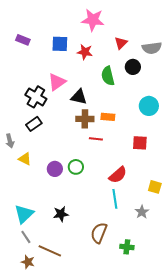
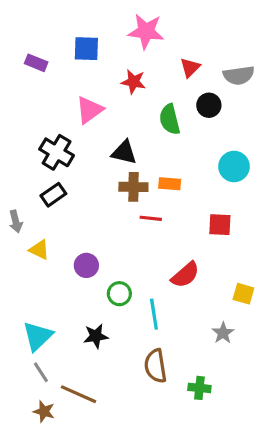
blue square: (60, 44) -> (86, 49), moved
pink triangle: (57, 82) -> (90, 110), moved
green circle: (76, 167) -> (119, 294), moved
cyan line: (115, 199) -> (154, 314), moved
brown semicircle: (99, 233) -> (155, 366), turned -30

